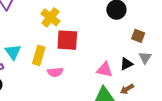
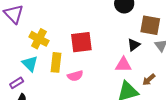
yellow cross: (50, 17) -> (39, 39), moved
brown square: (138, 36) -> (150, 25), size x1.5
black triangle: (126, 64) -> (134, 45), moved

